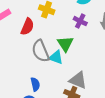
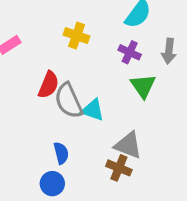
red semicircle: (27, 27) -> (49, 85), moved
green triangle: (65, 44) -> (143, 86), moved

